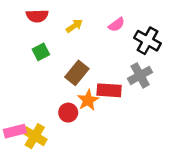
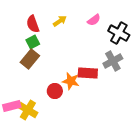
red semicircle: (37, 16) -> (33, 24), moved, turned 72
brown rectangle: (77, 73) -> (30, 59), moved
orange star: (88, 100) -> (71, 81), turned -30

